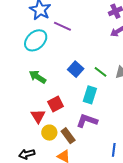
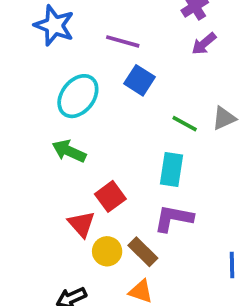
purple line: (62, 26) -> (123, 41), moved
cyan ellipse: (36, 40) -> (78, 96), moved
blue square: (76, 69) -> (139, 80), moved

